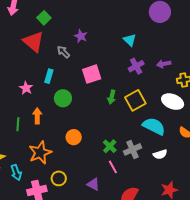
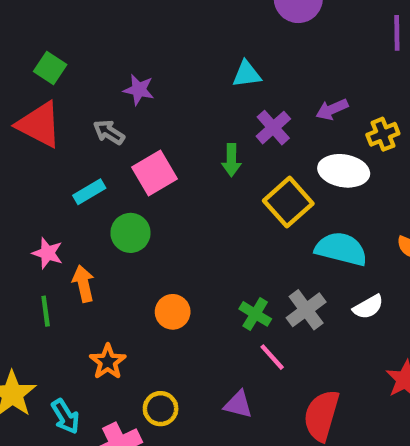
cyan triangle: (130, 40) -> (247, 74), turned -40
pink square: (92, 74) -> (155, 173), moved
cyan rectangle: (49, 76) -> (89, 192), turned 56
pink star: (26, 88) -> (48, 253), moved
green arrow: (112, 97) -> (231, 160), moved
white ellipse: (173, 102) -> (344, 171), moved
orange star: (40, 153) -> (108, 362), size x0.7

